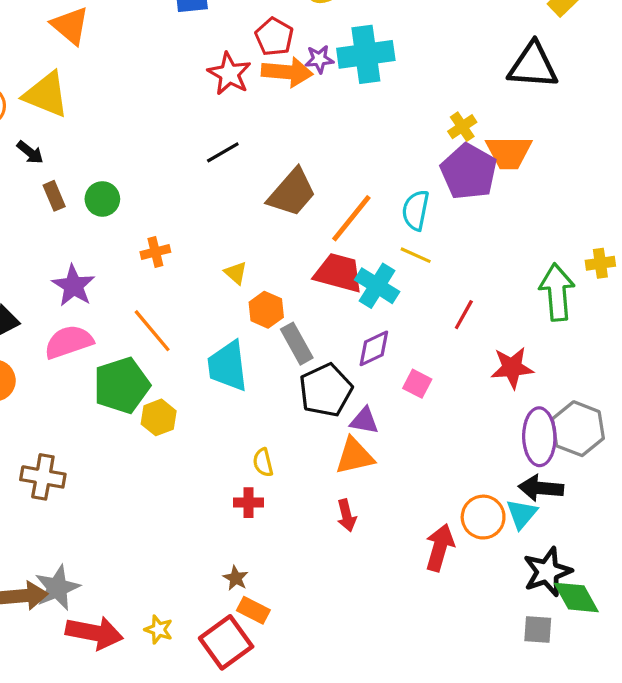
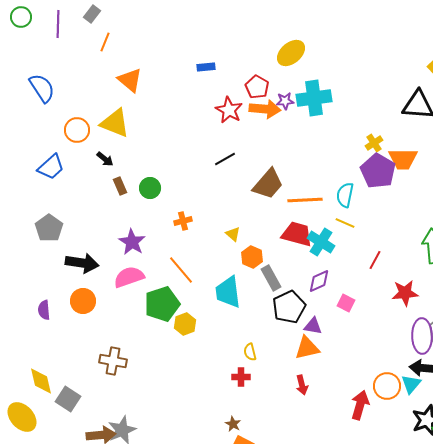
orange line: (351, 218) -> (305, 200), turned 48

